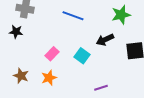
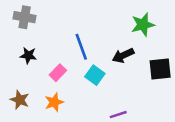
blue line: (73, 16) -> (81, 47), moved, turned 50
black star: (16, 32) -> (28, 55), moved

